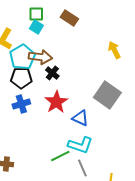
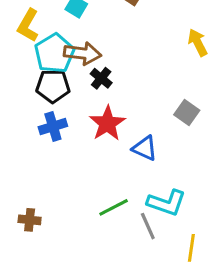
gray square: (107, 95) -> (187, 112), size x0.6
cyan L-shape: (80, 145) -> (166, 203), moved

